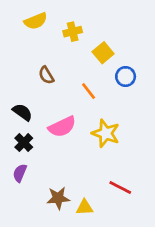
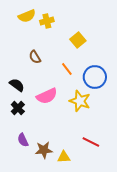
yellow cross: (73, 32) -> (47, 21), moved
blue circle: (126, 77) -> (95, 77), moved, size x1.5
purple semicircle: (20, 173) -> (23, 140), moved, turned -48

